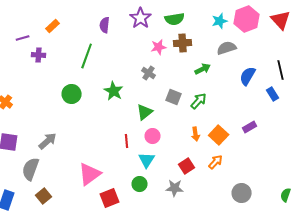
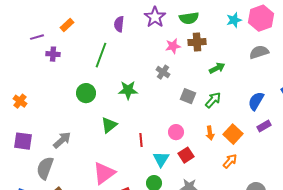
gray semicircle: (227, 48) -> (259, 52), moved
blue semicircle: (248, 76) -> (256, 101), moved
green star: (114, 91) -> (128, 90), turned -30
green triangle: (145, 112) -> (109, 125), moved
pink circle: (153, 136) -> (176, 132), moved
red square: (187, 166) -> (186, 155), moved

